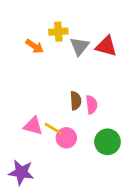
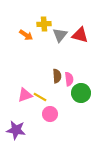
pink triangle: (33, 126) -> (25, 95), turned -35
pink circle: (66, 138) -> (50, 114), moved
green circle: (107, 142) -> (81, 93), moved

